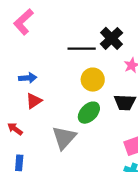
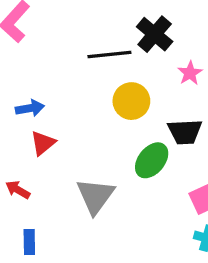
green ellipse: (89, 113) -> (152, 160), moved

